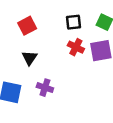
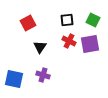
black triangle: (30, 58) -> (40, 47), moved

